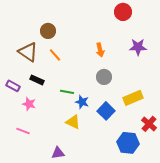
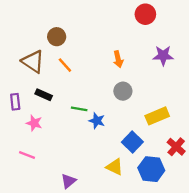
purple rectangle: (13, 86) -> (15, 102), turned 56
blue square: (106, 111) -> (132, 142), moved
yellow triangle: (73, 122) -> (115, 167), moved
purple triangle: (58, 153) -> (68, 181), turned -32

